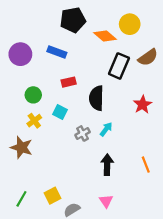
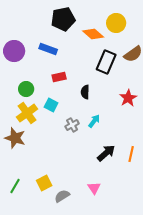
black semicircle: (96, 98) -> (85, 92), size x0.6
yellow cross: (34, 121) -> (27, 113), size x1.5
black arrow: (107, 165) -> (106, 153), moved, turned 48
orange line: (146, 165) -> (131, 154), turned 35

